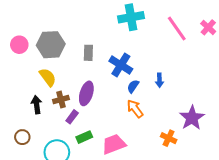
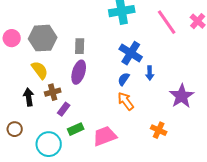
blue cross: (121, 65) -> (131, 53), moved
purple ellipse: (86, 93) -> (79, 72), moved
purple star: (192, 118) -> (182, 96), moved

